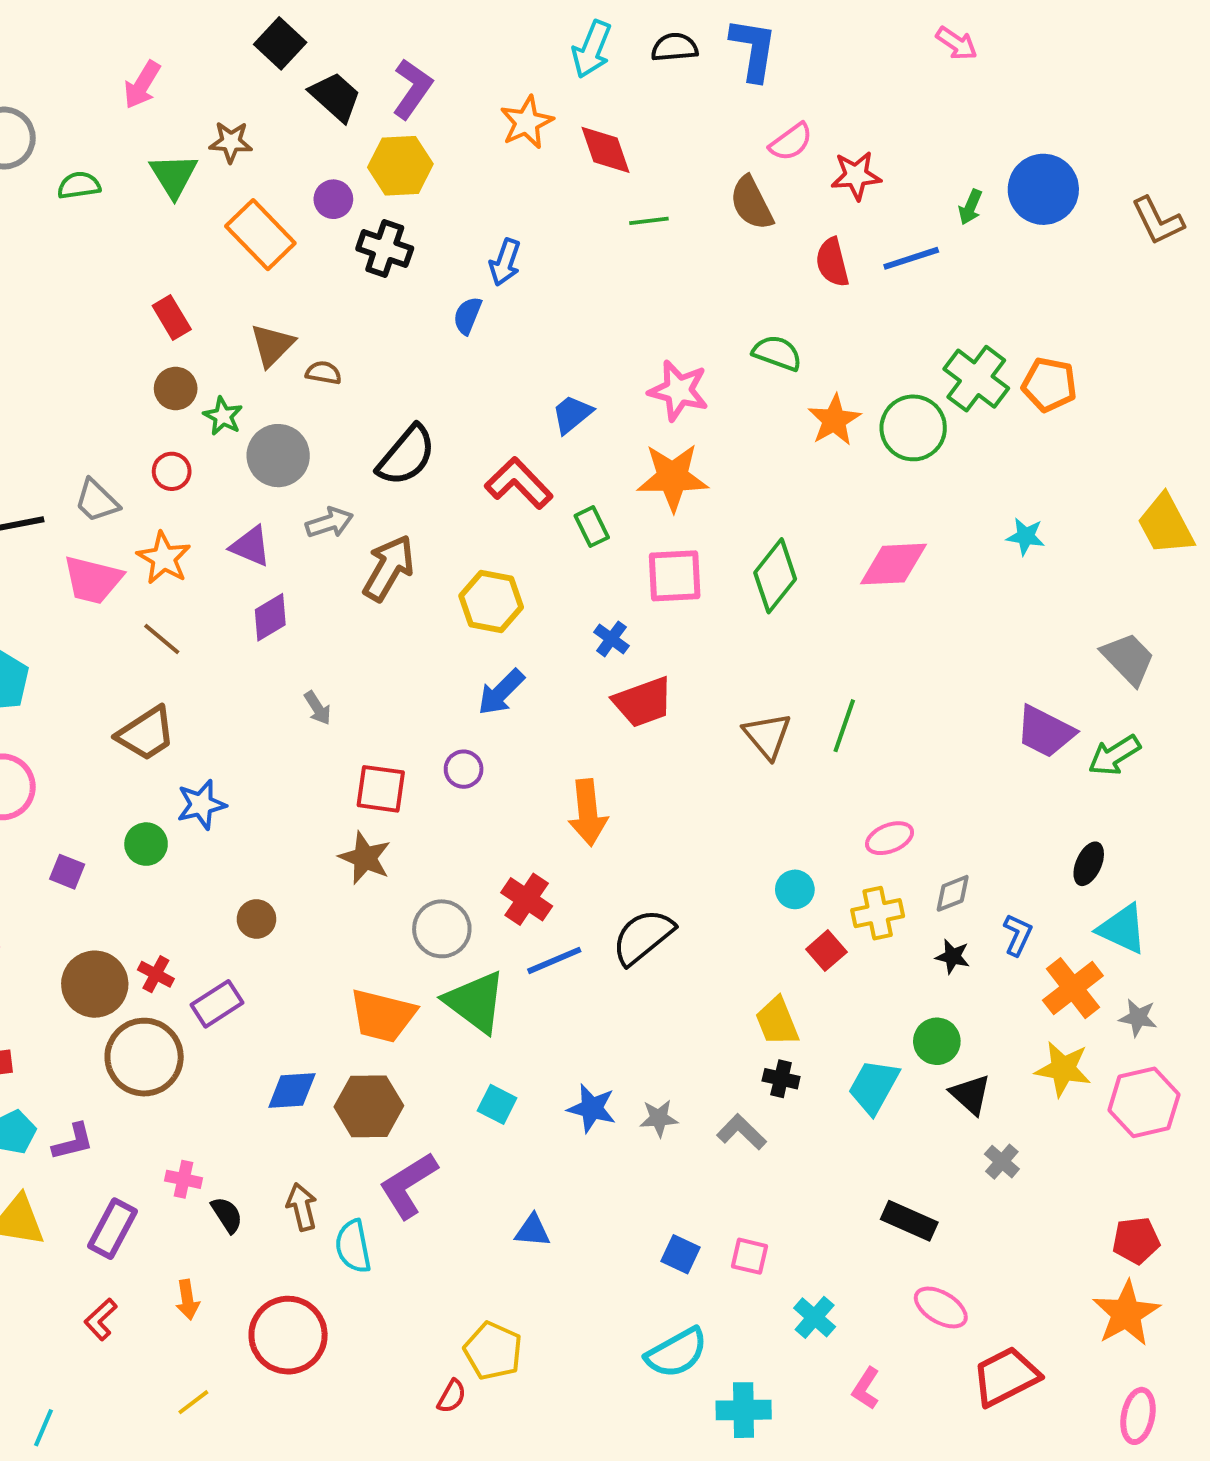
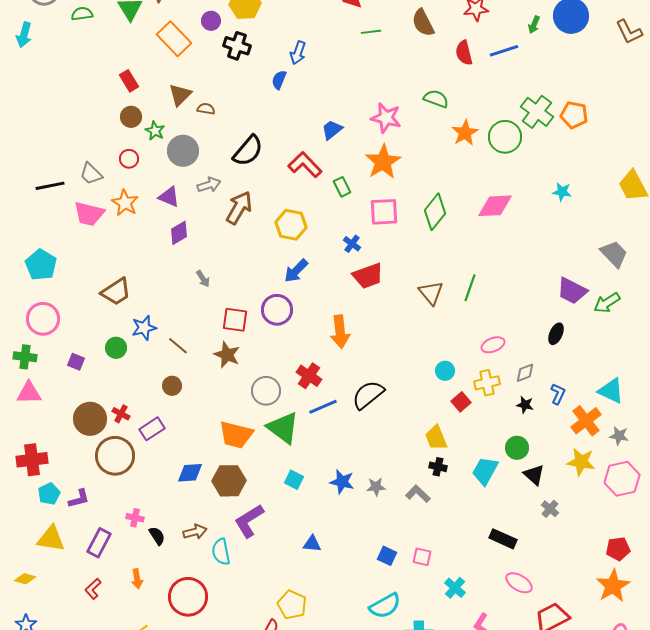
orange star: (673, 477) -> (383, 162), turned -30
brown line: (162, 639) -> (178, 346), moved
purple circle: (464, 769) -> (277, 310), size x1.6
black ellipse: (1089, 864) -> (556, 334), moved
brown arrow: (302, 1207) -> (195, 532), turned 90

